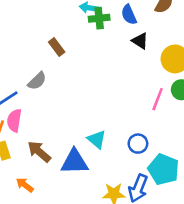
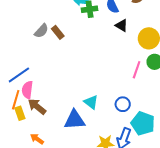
gray semicircle: (37, 81) -> (41, 31), moved
brown arrow: (39, 152) -> (37, 107), moved

